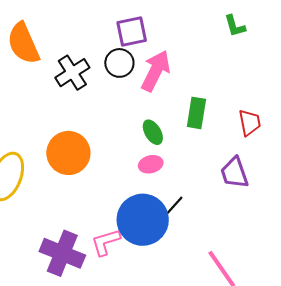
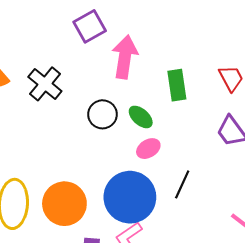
black circle: (119, 63) -> (103, 114), moved
orange circle: (68, 153) -> (64, 204), moved
blue circle: (143, 220) -> (130, 197), moved

